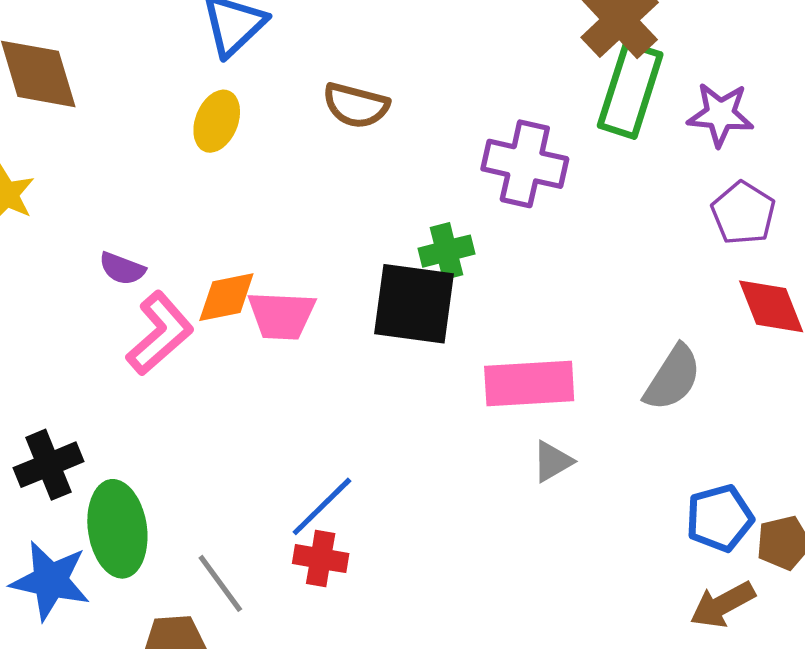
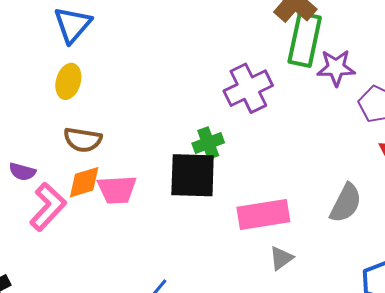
brown semicircle: (356, 105) -> (83, 140), moved
purple star: (720, 114) -> (336, 68), moved
purple cross: (525, 164) -> (248, 88), turned -33

